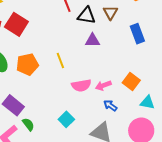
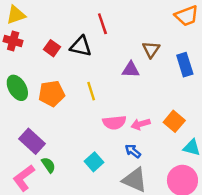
brown triangle: (110, 13) -> (151, 49), moved
black triangle: (86, 15) -> (81, 46), moved
red square: (16, 24) -> (52, 48), moved, size x0.6
blue arrow: (110, 106) -> (133, 151), moved

